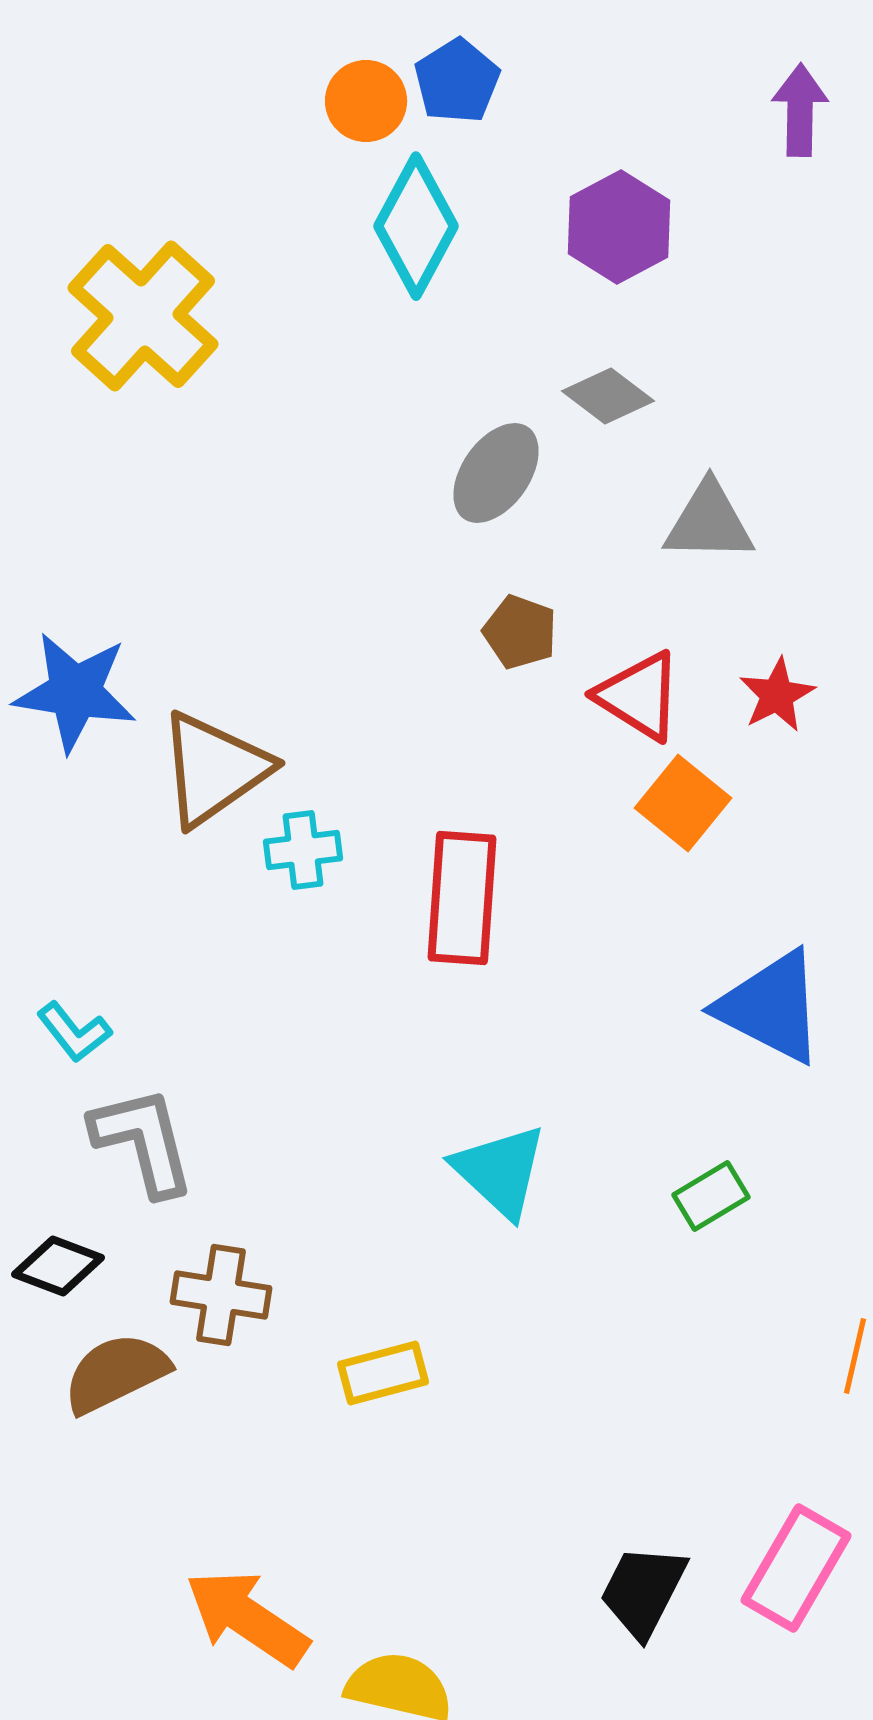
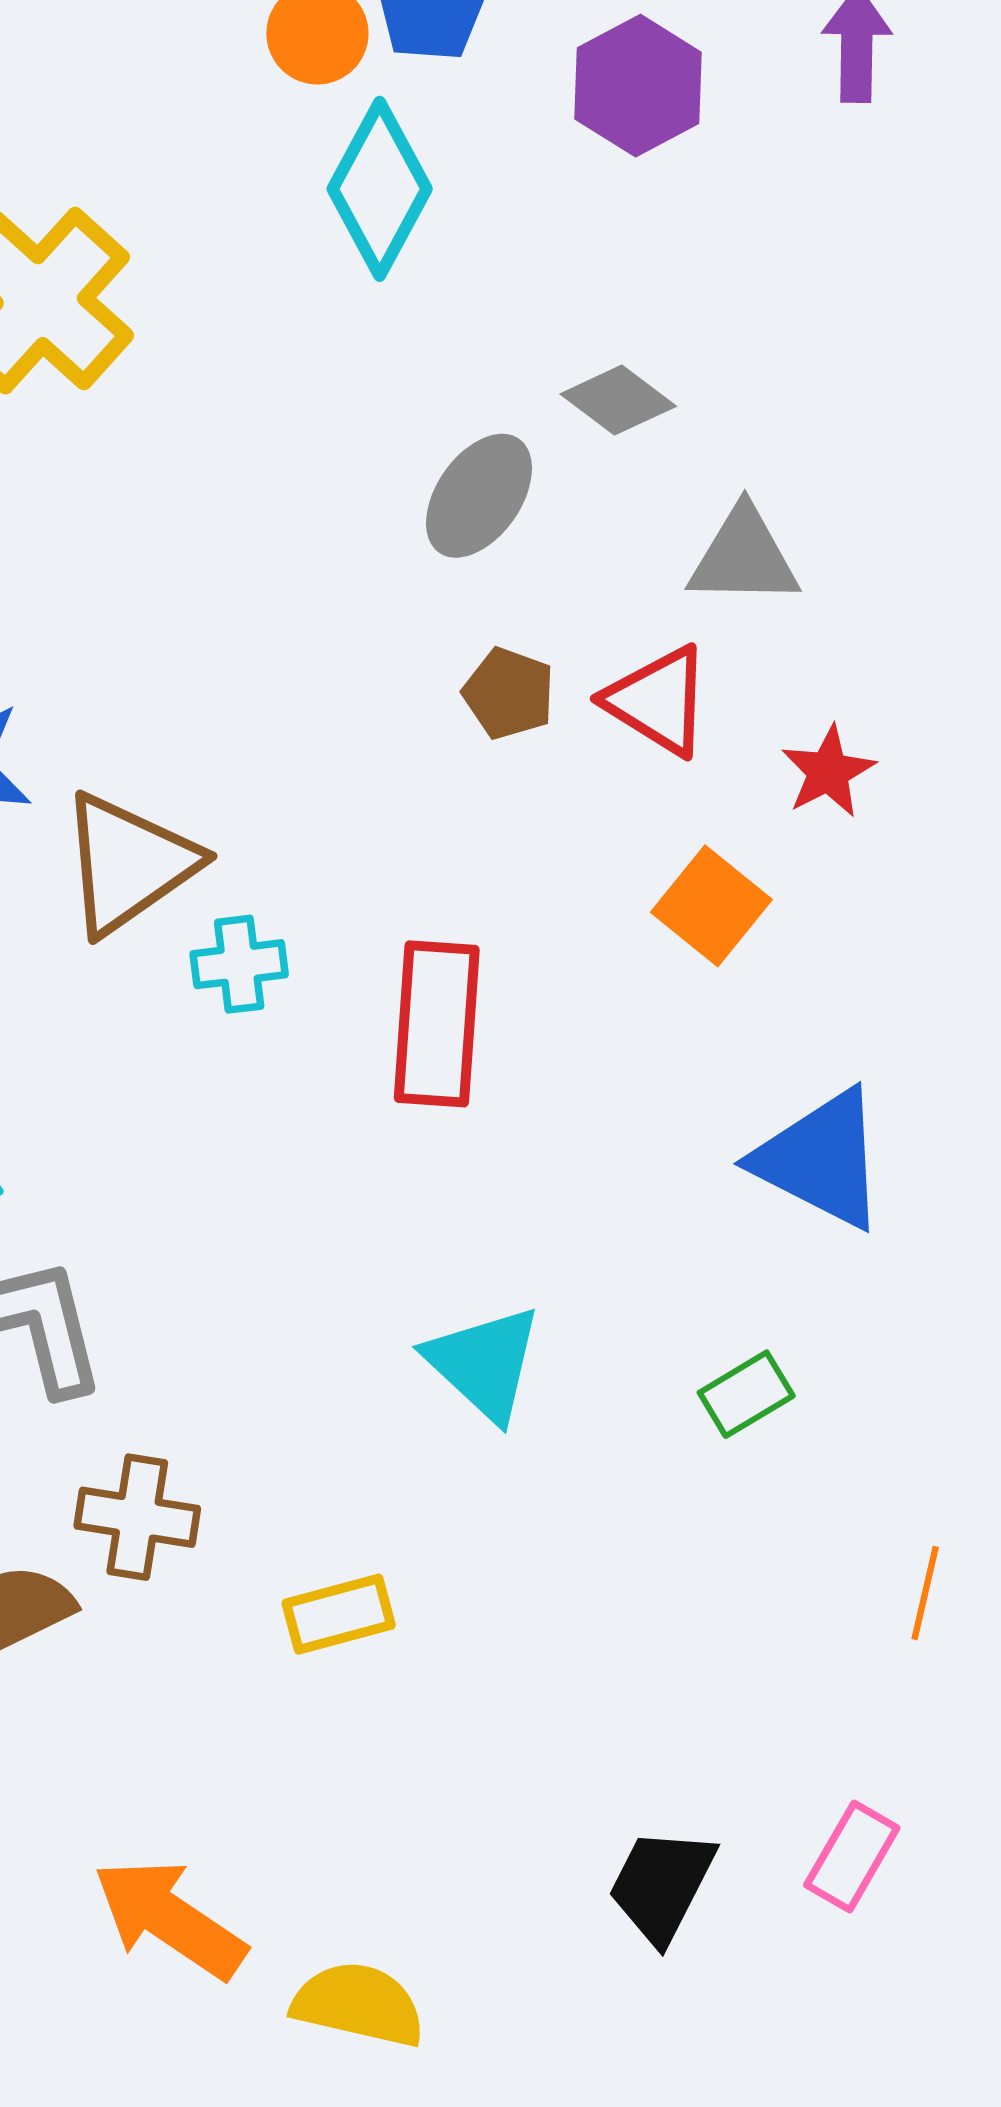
purple hexagon: (619, 227) -> (638, 86), moved
red triangle: (639, 696) -> (658, 701), moved
pink rectangle: (796, 1568) -> (852, 1856), size x0.7

